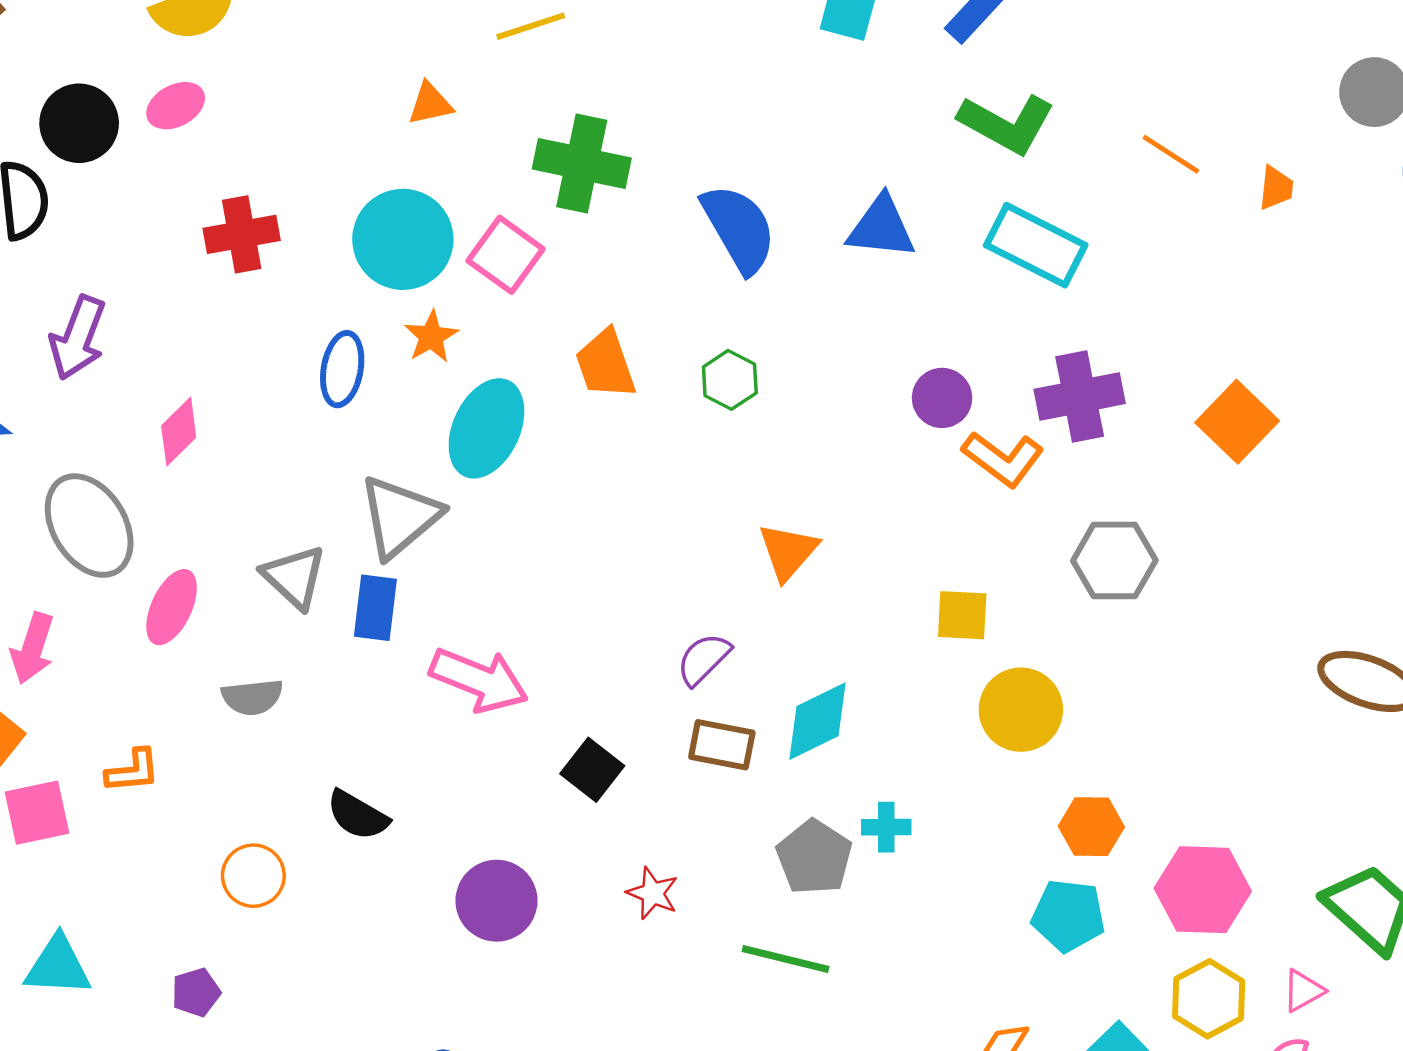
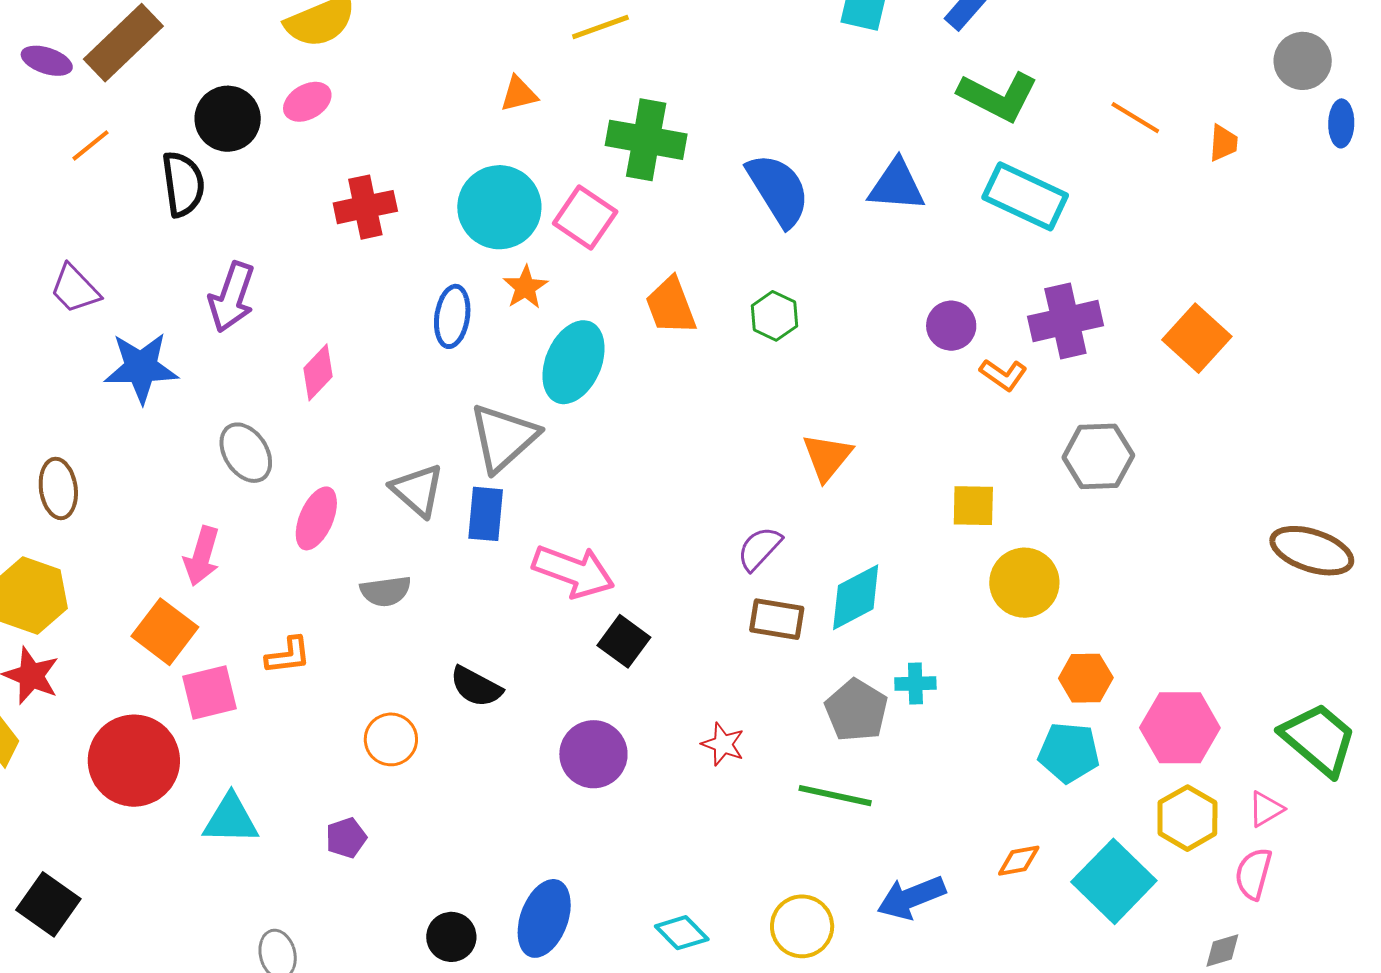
orange L-shape: (1003, 459) -> (1003, 375), size x0.7
gray ellipse: (89, 526) -> (246, 453), size x0.7
black square: (592, 770) -> (624, 641), moved

